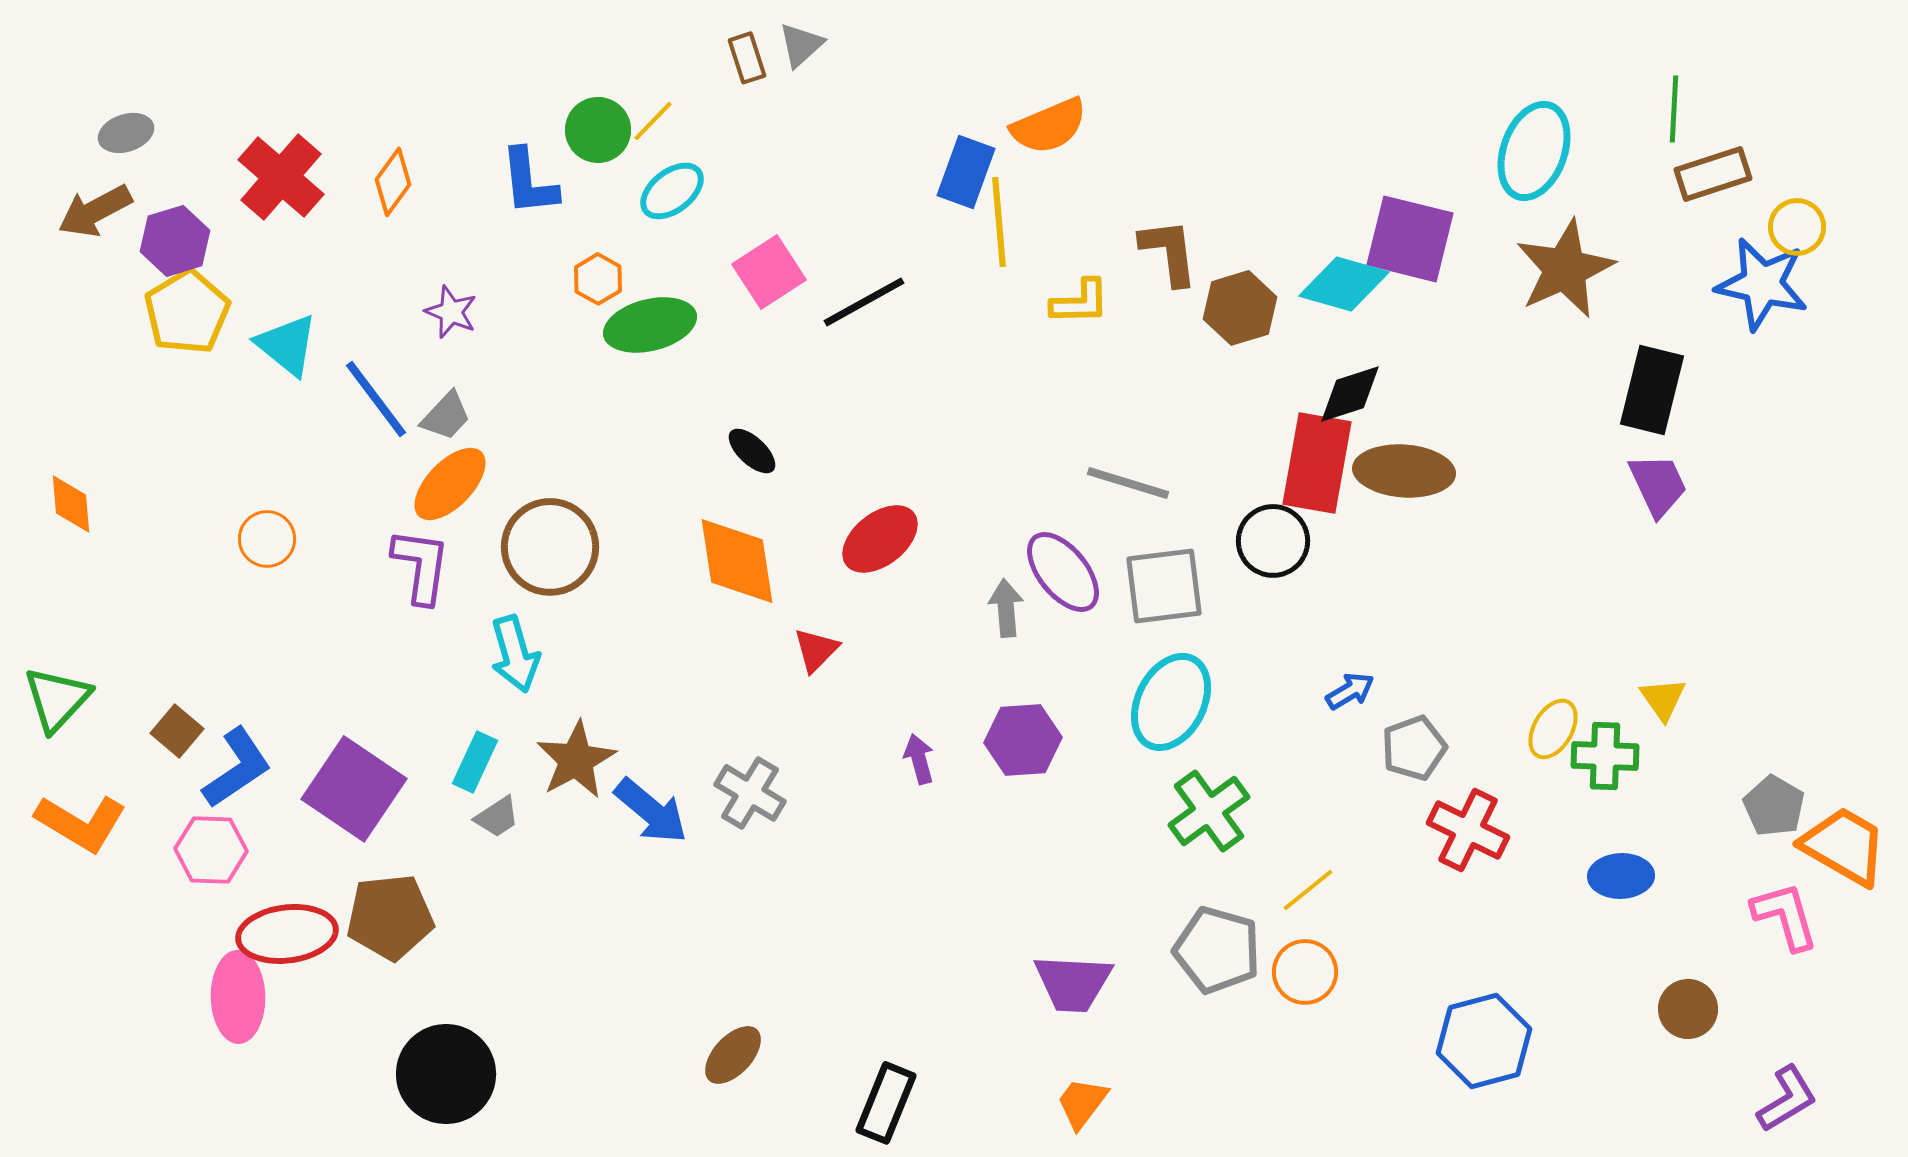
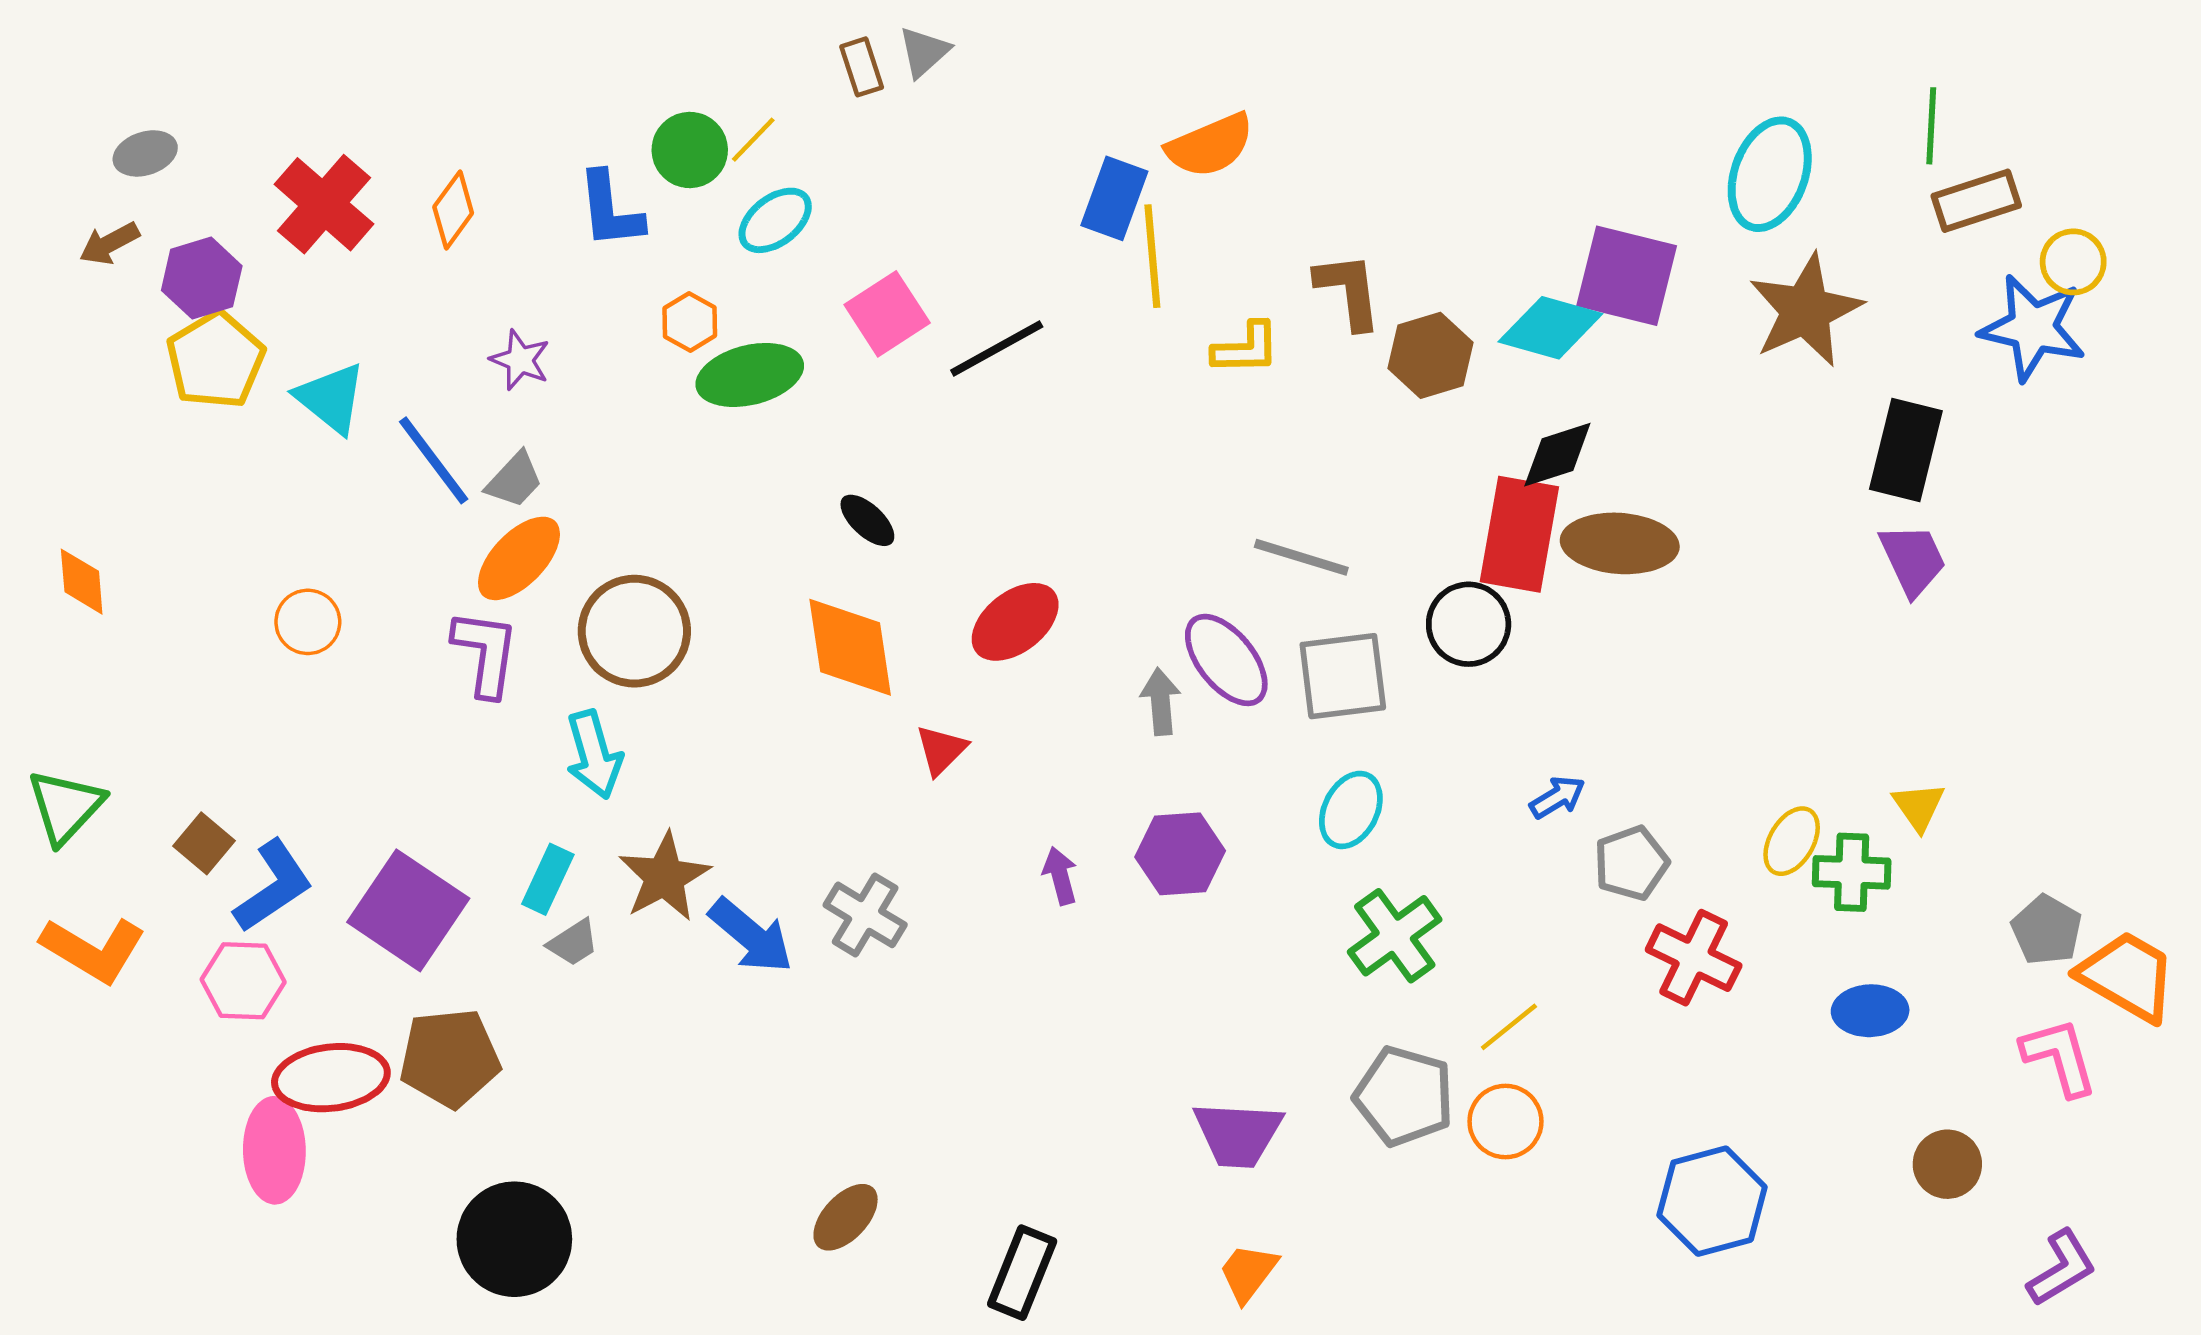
brown arrow: (95, 211) -> (109, 243), size x0.7
cyan ellipse: (1171, 702) -> (1351, 810), size x0.7

